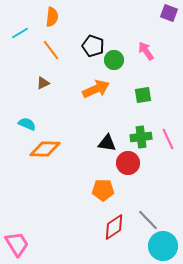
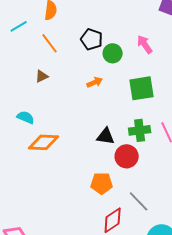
orange arrow: (96, 89) -> (95, 82), size x0.6
green square: (143, 95) -> (142, 88), size x1.5
gray line: (148, 220) -> (139, 201), moved

